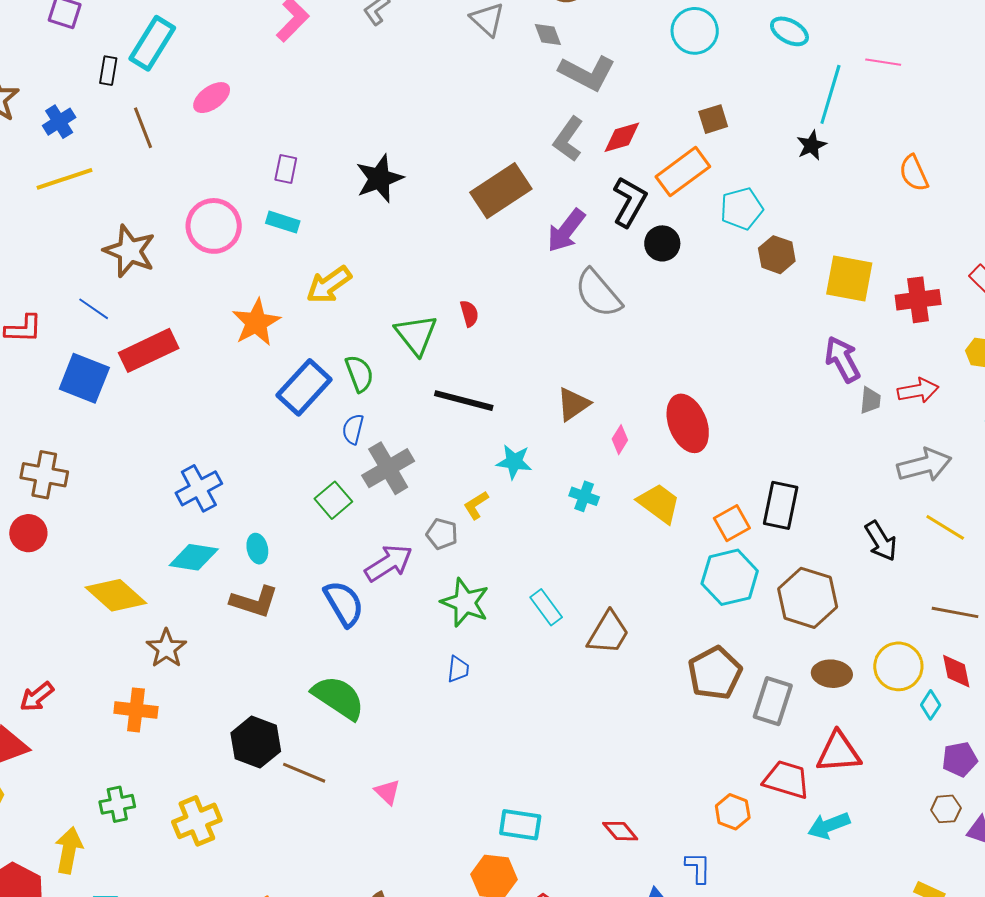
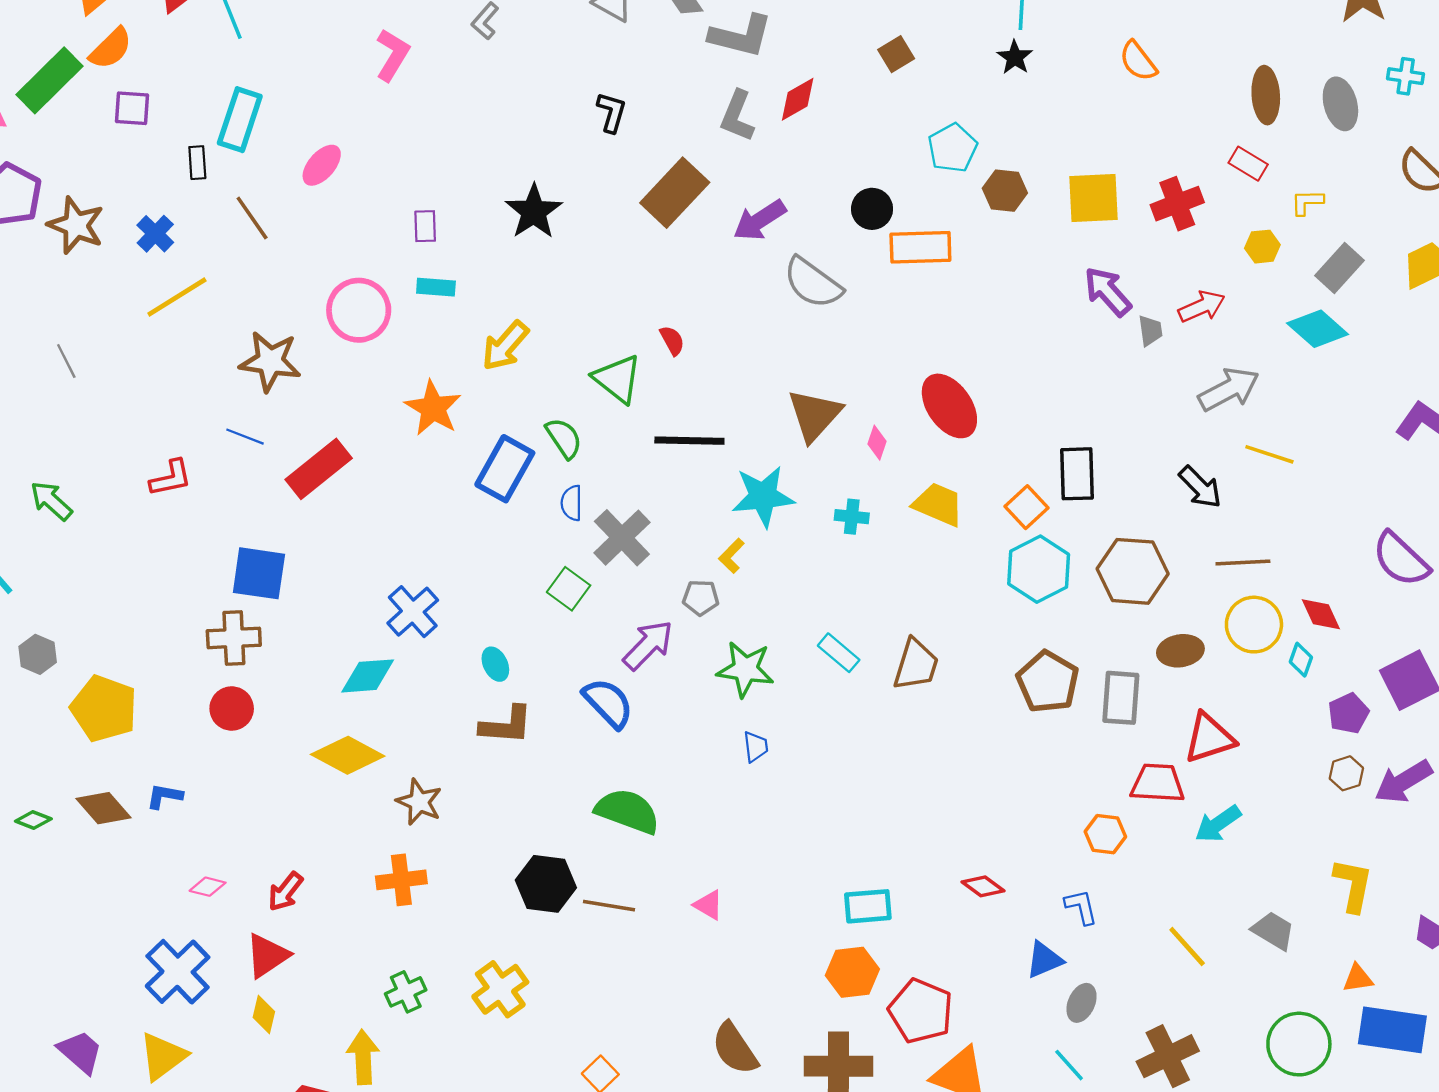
orange rectangle: (683, 172) -> (920, 247), moved, turned 48
black L-shape: (629, 202) -> (612, 112), moved, size x0.7
purple arrow: (566, 231) -> (760, 220), turned 33
blue square: (84, 378) -> (259, 573), moved
brown triangle: (573, 404) -> (814, 415), size x1.4
cyan star: (514, 462) -> (763, 496), size x1.5
cyan diamond: (194, 557) -> (368, 676), moved
brown line: (955, 612) -> (1243, 562), moved

